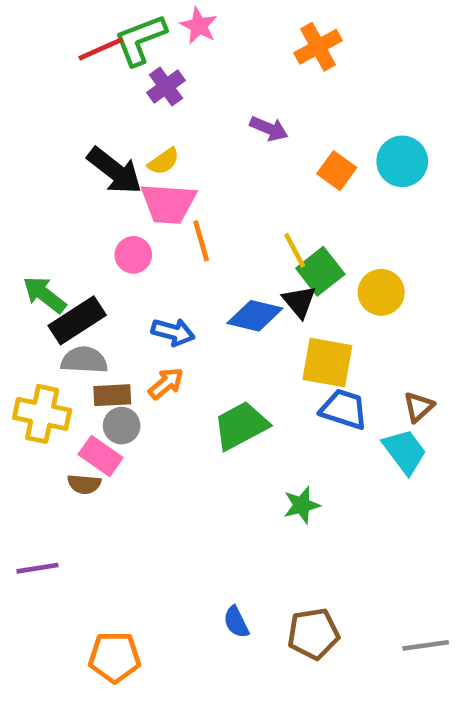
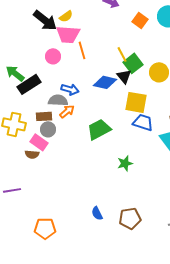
gray semicircle: (84, 360) -> (58, 100), moved

